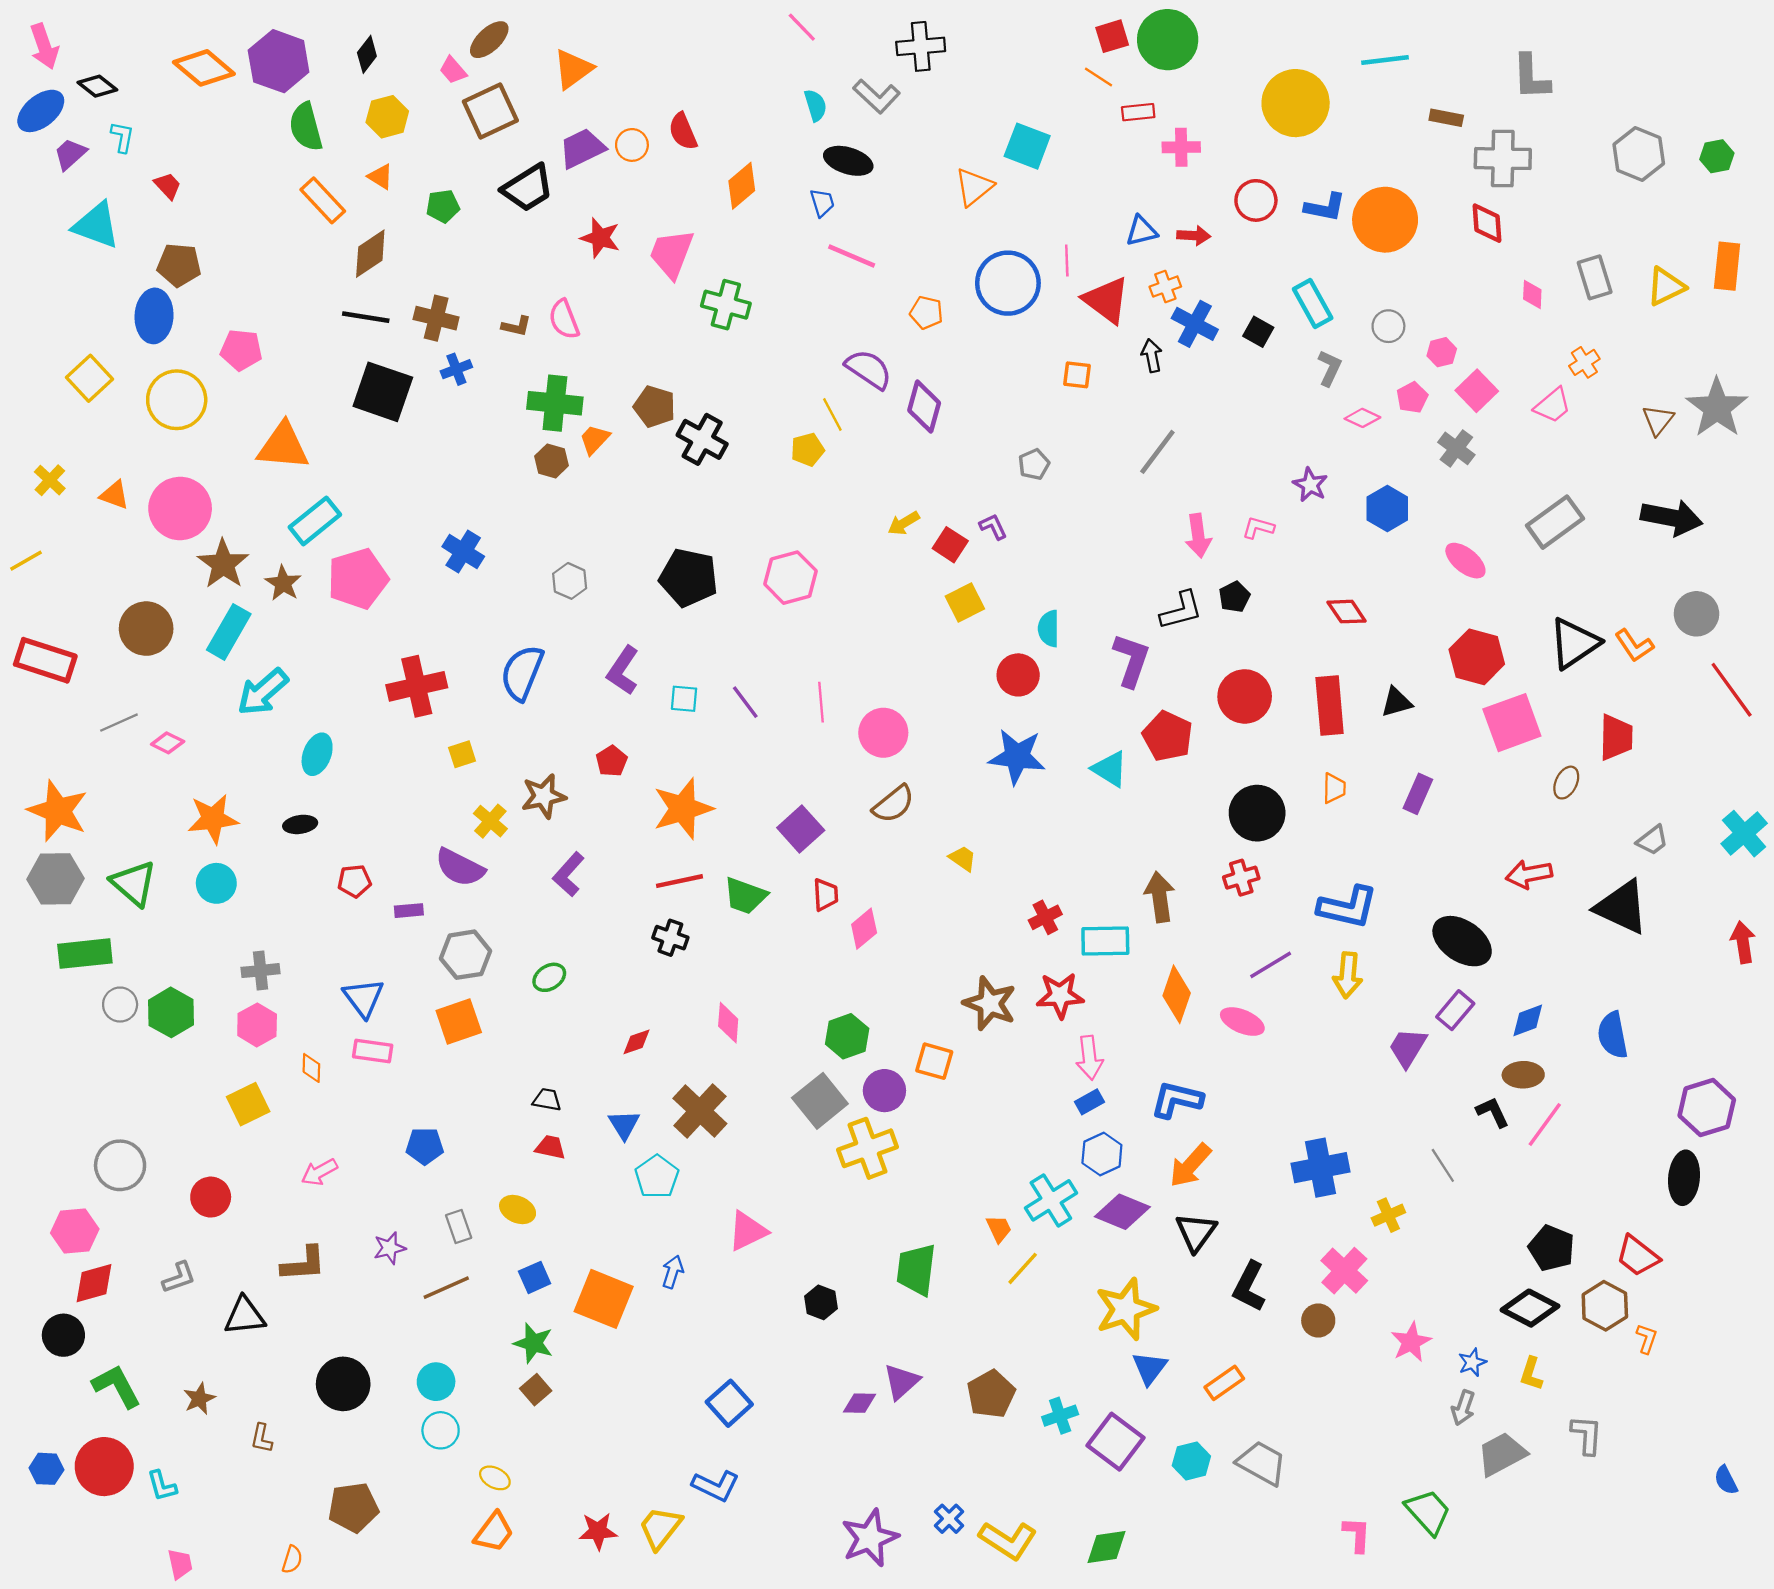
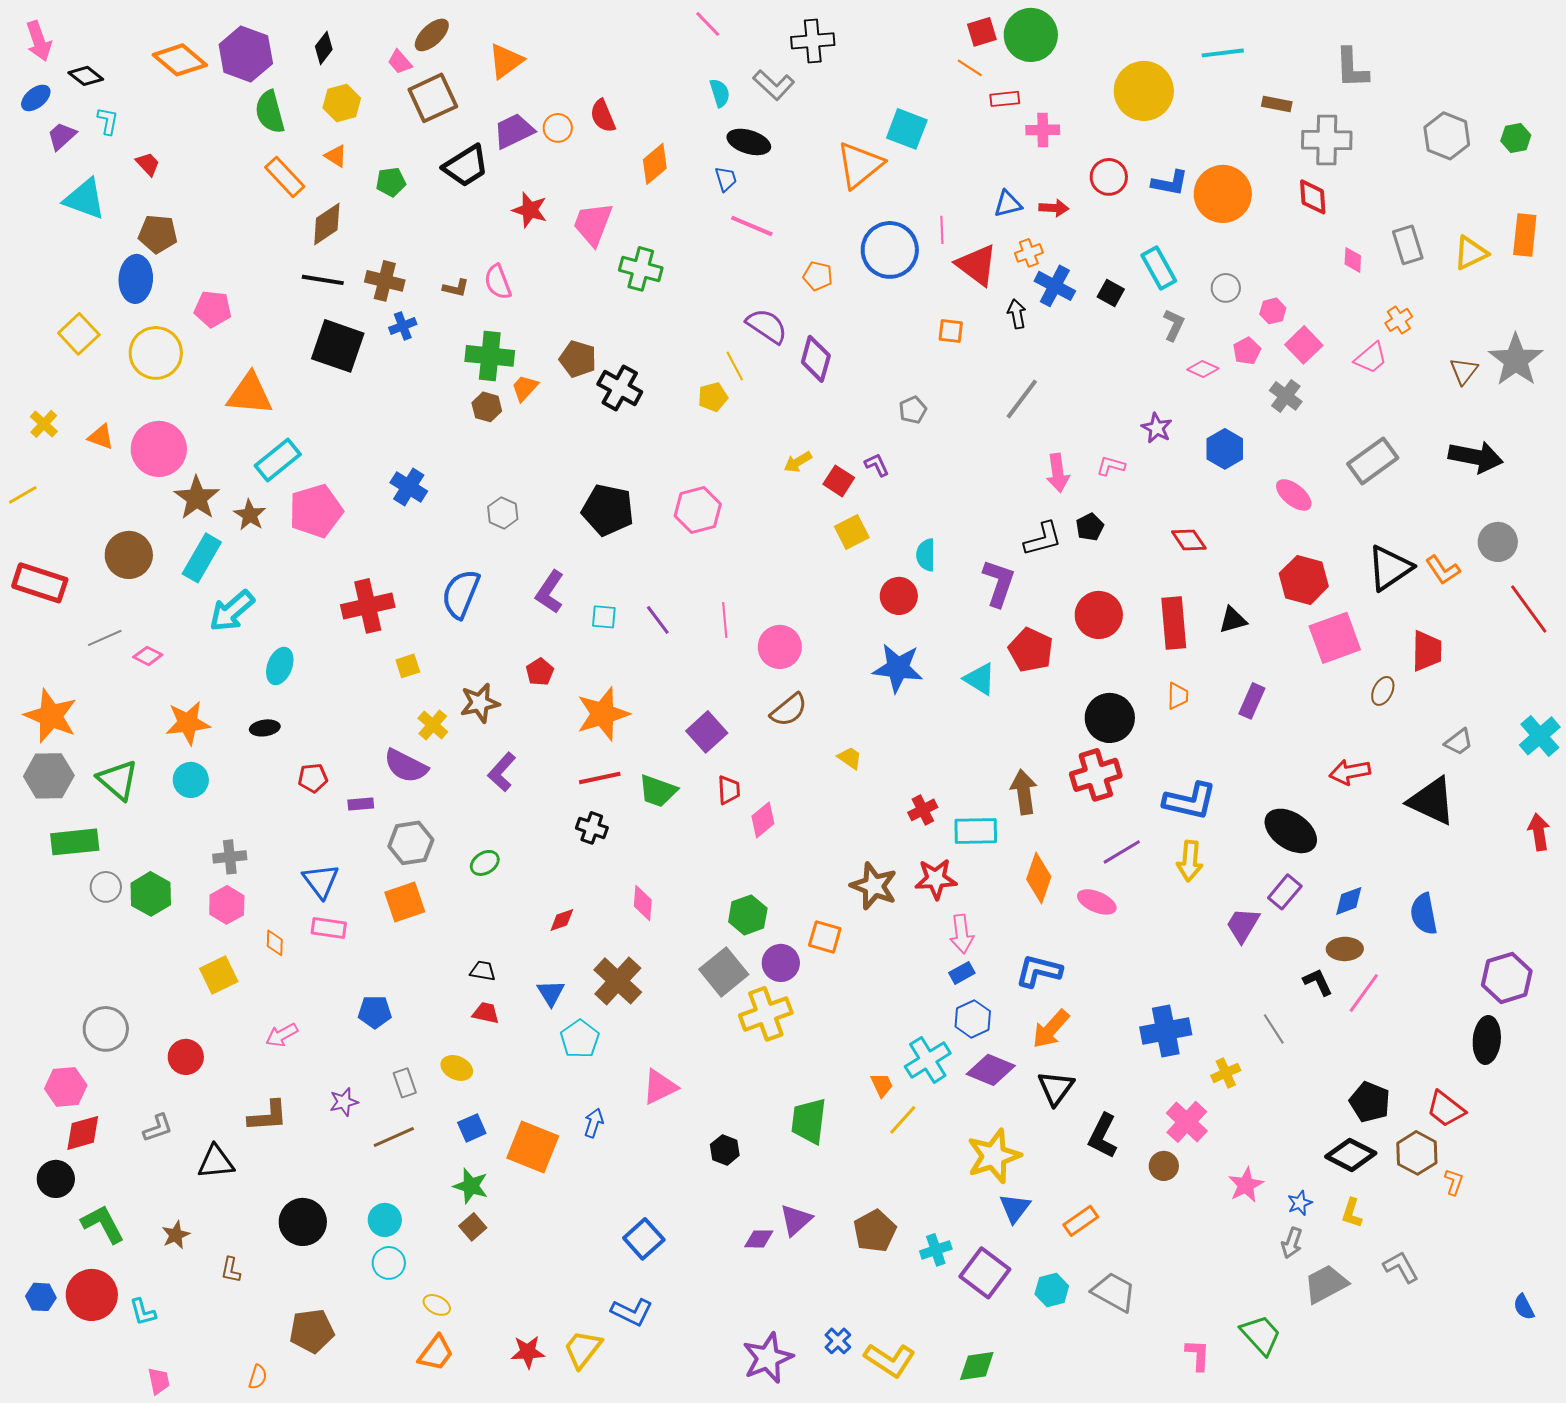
blue ellipse: (41, 111) -> (36, 98), size x0.7
orange triangle: (974, 187) -> (860, 165), size x1.4
red cross: (1241, 878) -> (1096, 775), size x1.6
gray L-shape: (1587, 1435) -> (1401, 1267), turned -33

